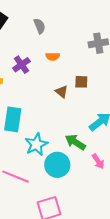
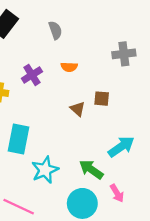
cyan circle: (57, 165) -> (82, 203), moved

